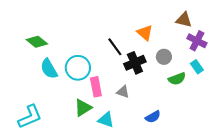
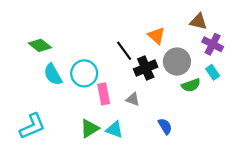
gray circle: (164, 57) -> (177, 62), size x1.6
green triangle: (83, 108) -> (90, 128), moved
blue semicircle: (153, 117) -> (165, 126), turned -91

